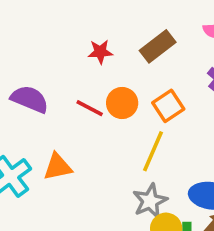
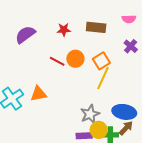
brown rectangle: (158, 46) -> (96, 27), turned 42
purple semicircle: (30, 99) -> (25, 35), moved, turned -60
yellow line: (153, 151) -> (103, 78), moved

